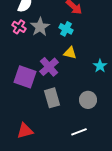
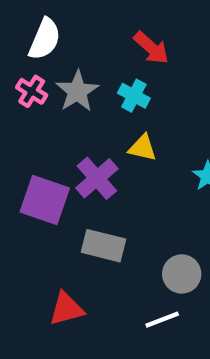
gray rectangle: (52, 98) -> (103, 246), turned -60
gray circle: (88, 100) -> (182, 274), moved
red triangle: (25, 131) -> (66, 309), moved

